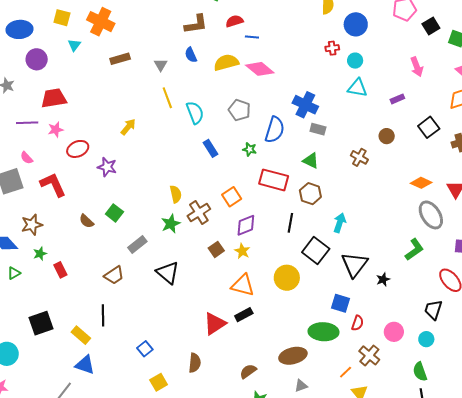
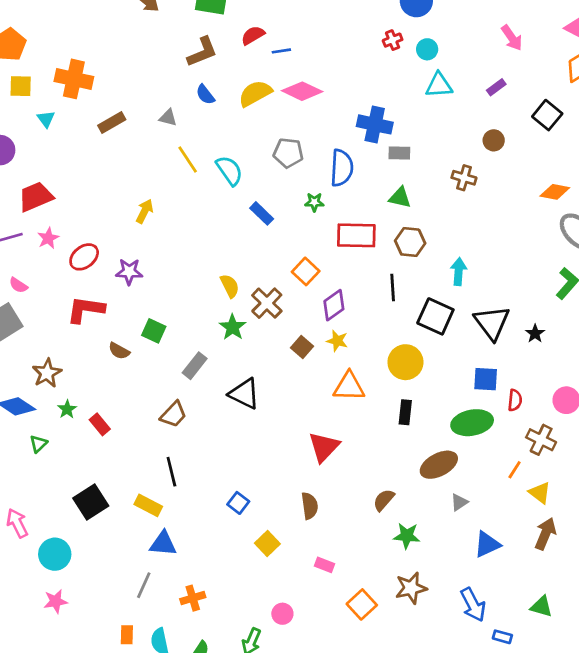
gray triangle: (161, 65) -> (168, 118), turned -32
red L-shape: (53, 185) -> (86, 310), moved, turned -44
black rectangle: (244, 315) -> (405, 412), moved, turned -42

